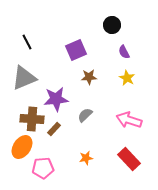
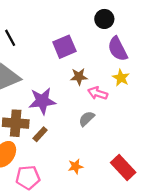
purple semicircle: (124, 52) -> (118, 49), size x1.6
gray semicircle: (85, 115) -> (87, 119), moved
pink arrow: (129, 120) -> (98, 93), moved, size x0.7

